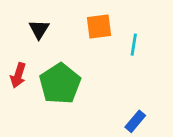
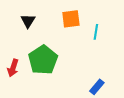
red arrow: (18, 75) -> (13, 68), moved

